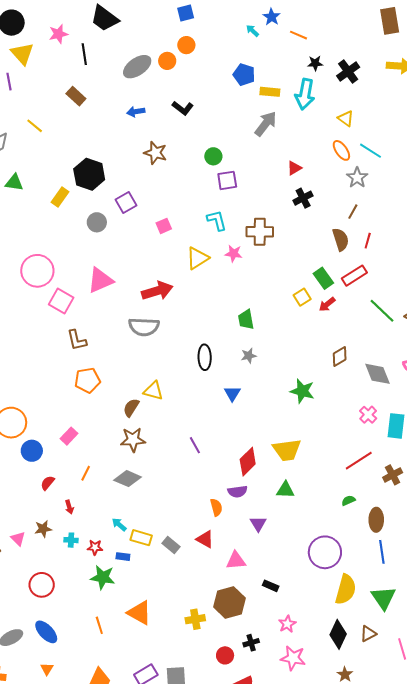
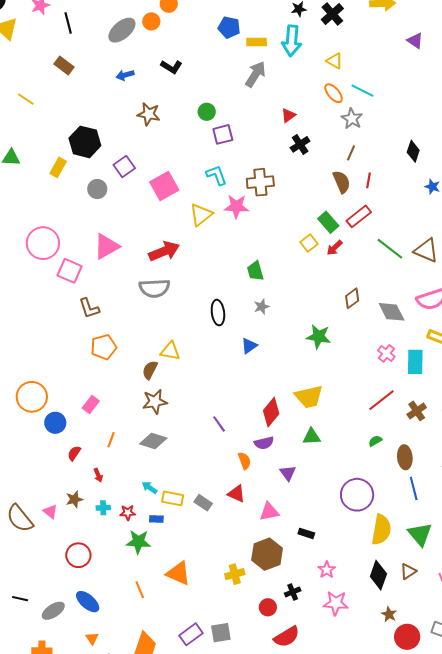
pink square: (164, 226) -> (164, 186), size x1.8
pink star: (234, 253) -> (236, 206), size x1.4
blue triangle: (232, 393) -> (249, 346), turned 30
purple line: (195, 445) -> (219, 424), moved

